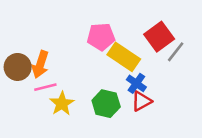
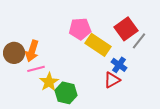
blue cross: (136, 83) -> (119, 65), moved
green hexagon: (106, 104) -> (66, 93), moved

